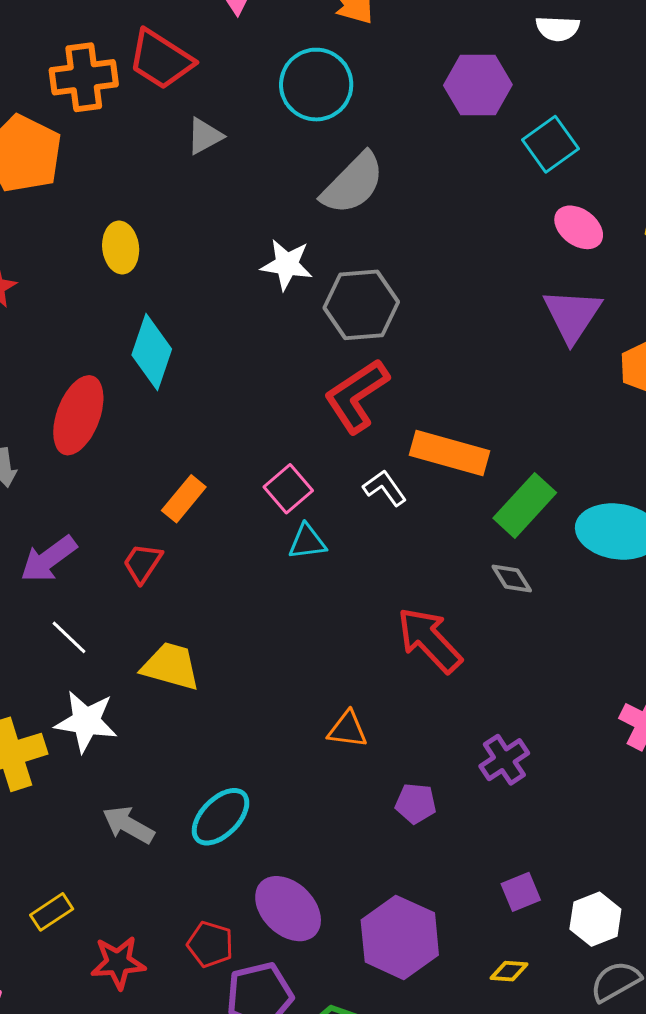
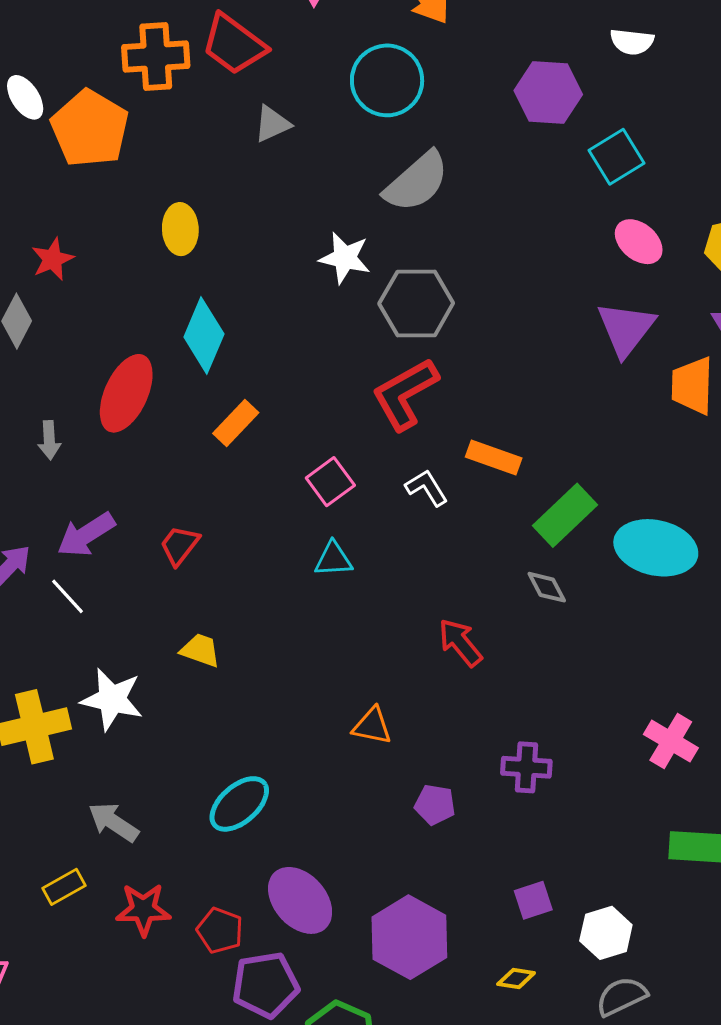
orange rectangle: (449, 453) -> (494, 457), size x0.7
orange rectangle: (184, 499) -> (236, 423), moved
cyan triangle: (307, 542) -> (333, 559), moved
white line: (69, 637) -> (67, 596), moved
red arrow: (429, 640) -> (460, 643), size x0.7
yellow trapezoid: (171, 666) -> (200, 650), size x0.7
purple cross: (504, 760) -> (526, 767), turned 33
gray arrow: (128, 825) -> (113, 822), moved
red star: (118, 963) -> (143, 909), moved

